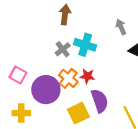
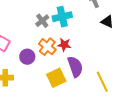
cyan cross: (85, 45) -> (62, 17), turned -30
purple circle: (46, 90) -> (27, 57), size x0.6

